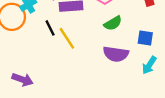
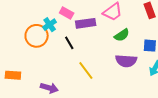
yellow line: (67, 38) -> (86, 71), moved

